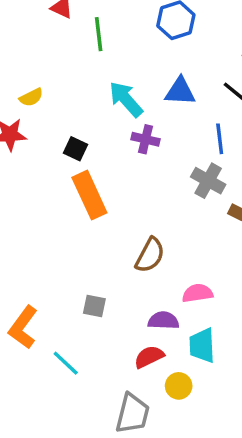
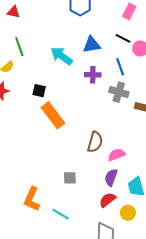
green line: (99, 34) -> (19, 47), moved
purple cross: (146, 139) -> (93, 75), moved
pink semicircle: (197, 293) -> (117, 155), moved
purple semicircle: (163, 320) -> (111, 177), turned -60

